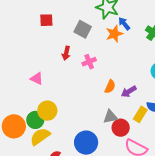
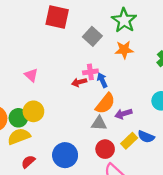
red square: (46, 20) -> (57, 17), size x1.6
blue arrow: (124, 24) -> (102, 80), moved
red arrow: (66, 53) -> (79, 82), moved, turned 48
orange semicircle: (110, 87) -> (105, 103), size x1.5
gray triangle: (110, 117) -> (99, 123), moved

